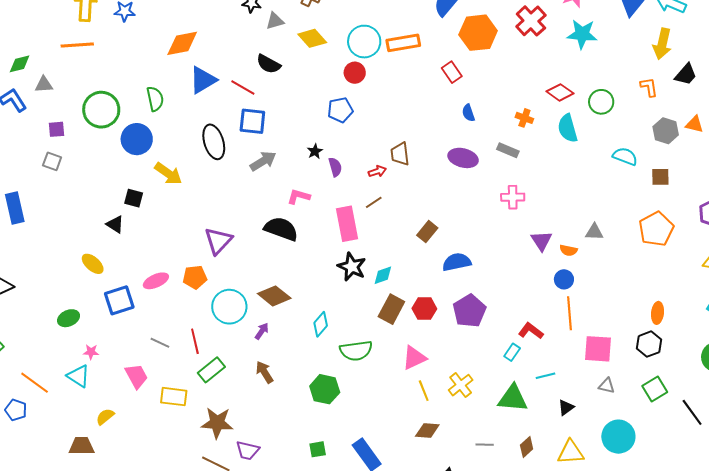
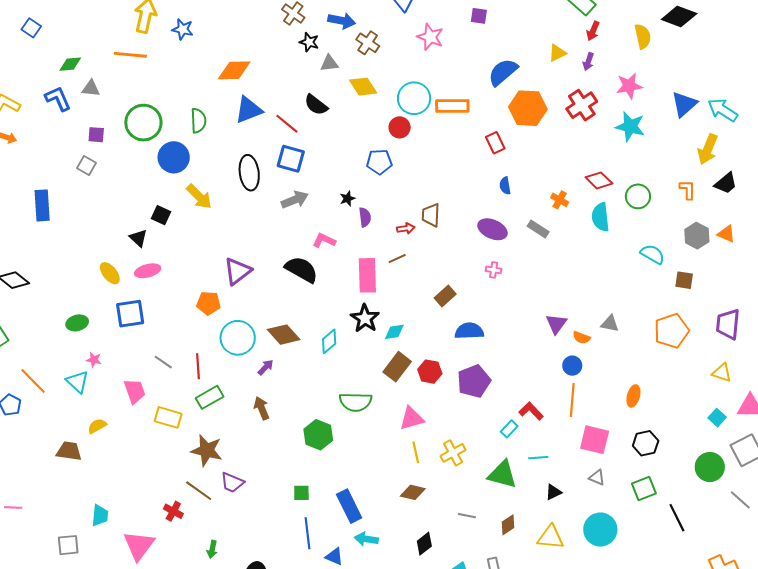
pink cross: (513, 197) -> (494, 270), moved, size x0.7
pink ellipse: (156, 281) -> (148, 271), moved
orange ellipse: (658, 313) -> (633, 396), moved
cyan diamond: (321, 324) -> (329, 341), moved

